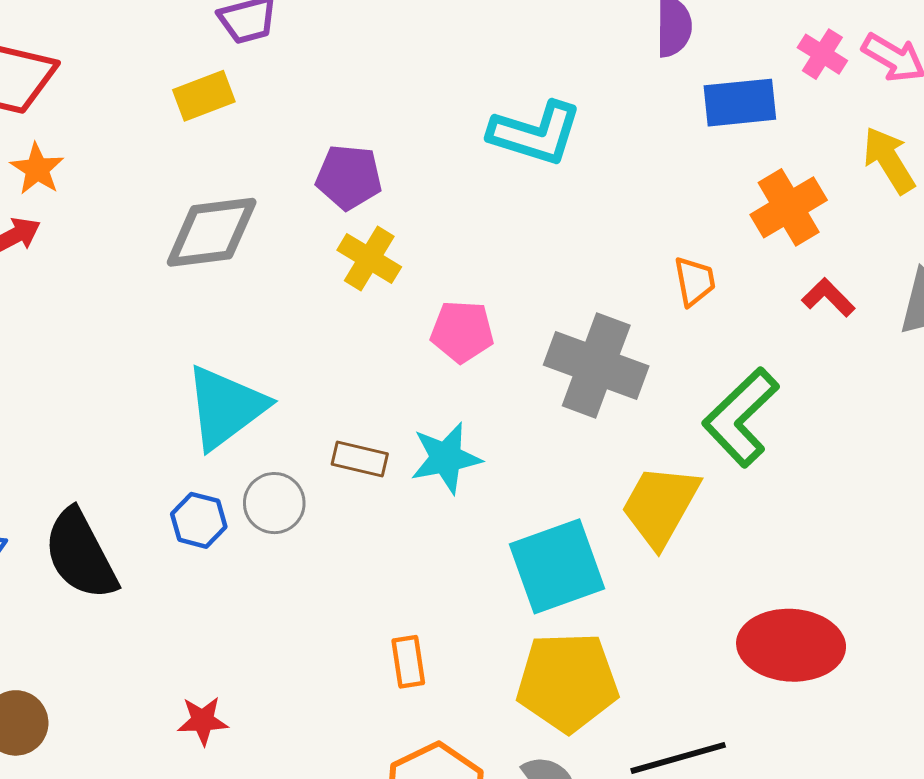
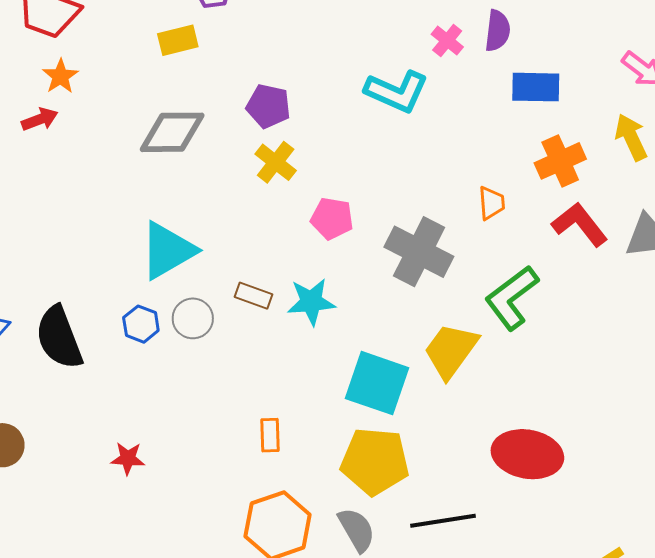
pink cross: (822, 54) -> (447, 41), moved
red L-shape: (828, 297) -> (580, 224), size x1.6
cyan square: (557, 566) -> (377, 383), turned 32

